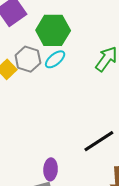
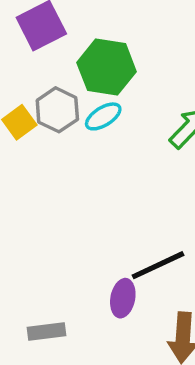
purple ellipse: (51, 169) -> (123, 298), moved

